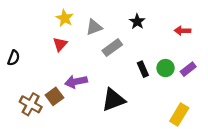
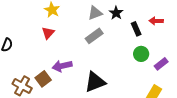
gray triangle: (94, 27) -> (95, 13), moved
black rectangle: (143, 69) -> (136, 29), moved
purple rectangle: (188, 69) -> (161, 64), moved

